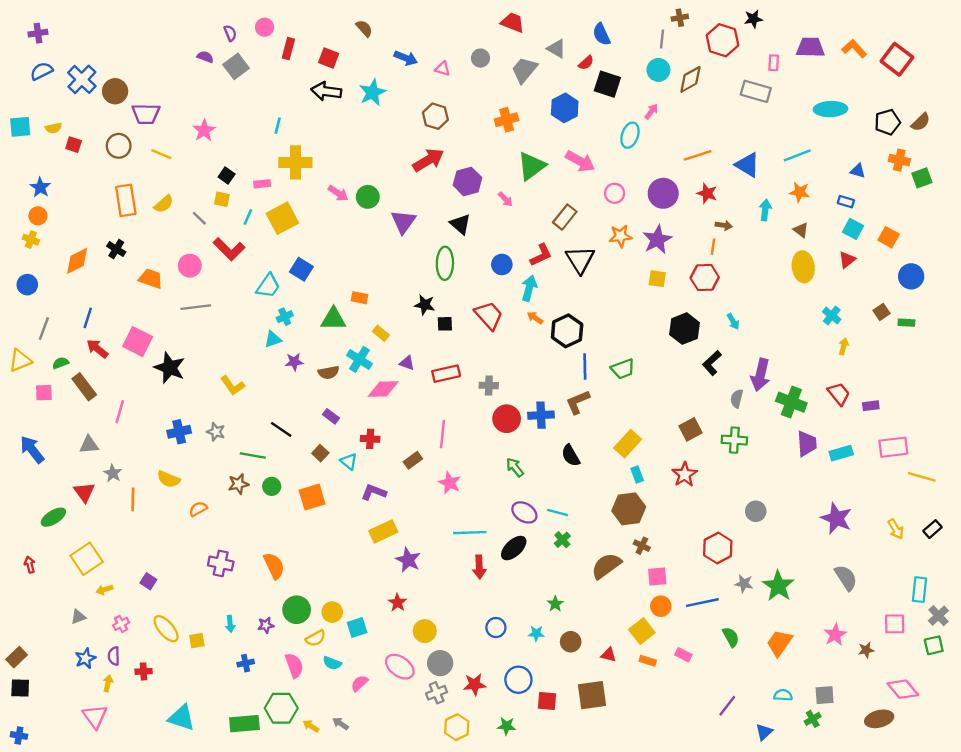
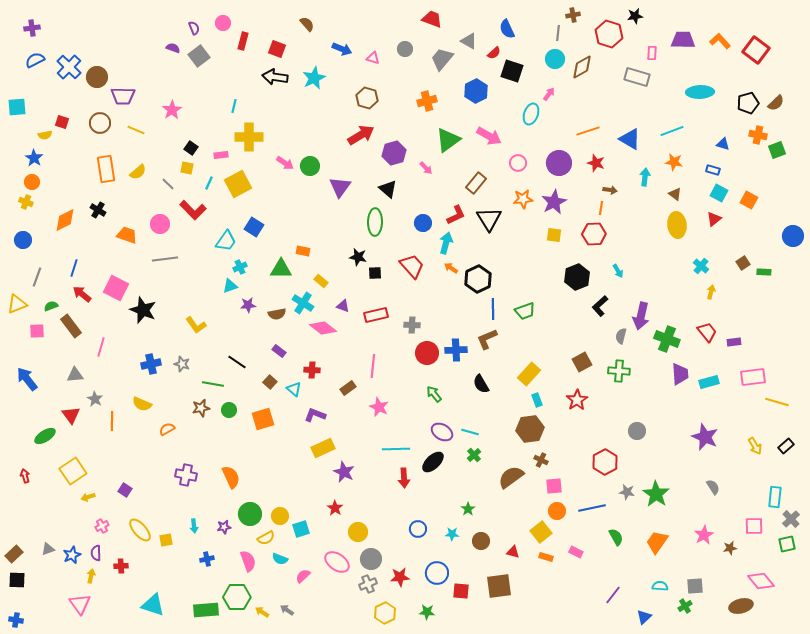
yellow semicircle: (53, 128) -> (45, 135), moved
blue circle: (911, 276) -> (793, 236), moved
pink diamond: (383, 389) -> (323, 328), turned 40
gray semicircle: (846, 578) -> (713, 487), size x0.7
gray triangle: (78, 617) -> (48, 549), moved

